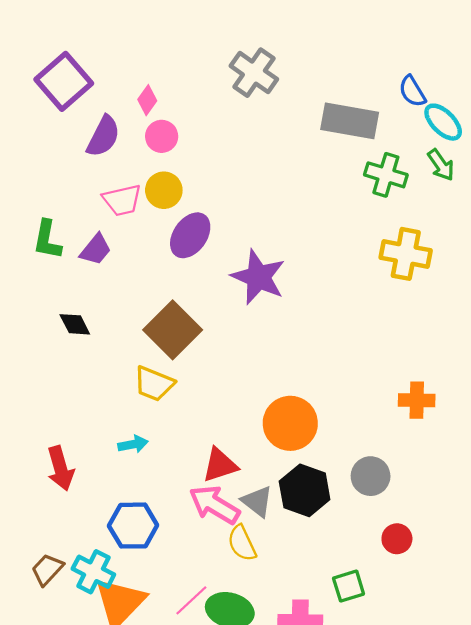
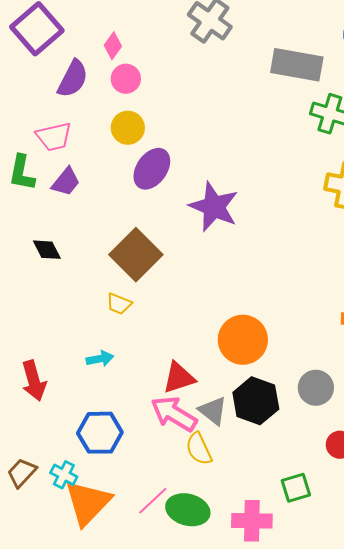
pink trapezoid: (122, 200) -> (54, 137), moved
yellow trapezoid: (154, 384) -> (119, 304), size x0.7
cyan cross: (93, 572) -> (64, 475), size x0.7

